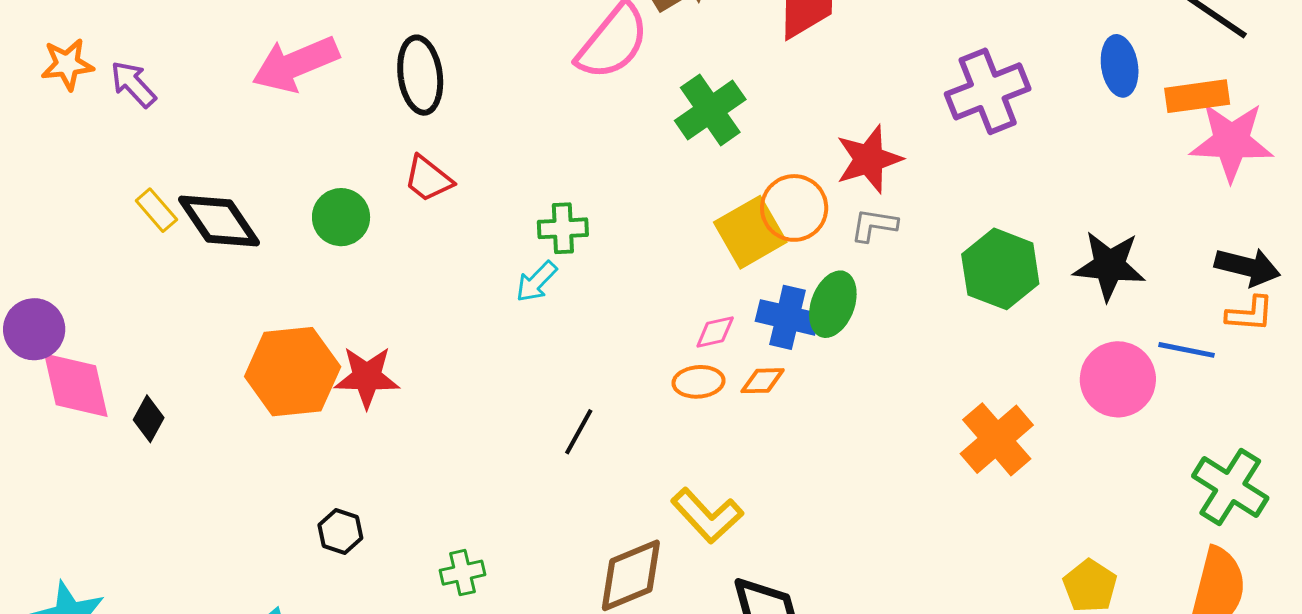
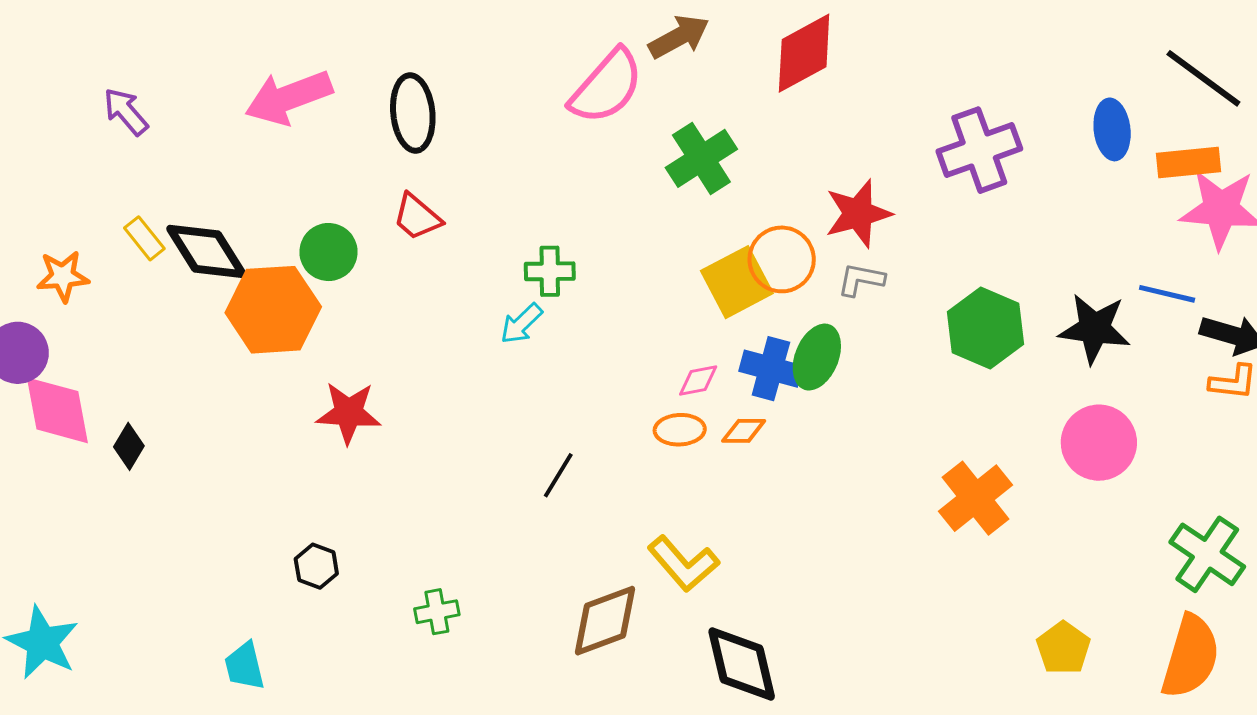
orange star: (67, 64) -> (63, 276), moved
blue line: (1187, 350) -> (1167, 294), moved
orange hexagon: (293, 372) -> (273, 310), moved

